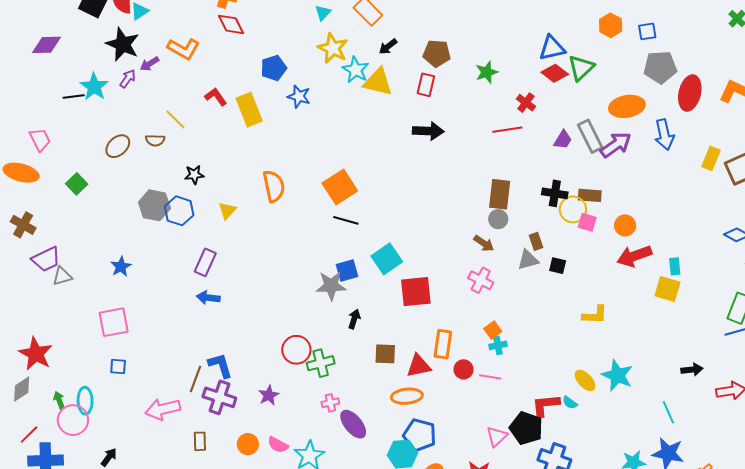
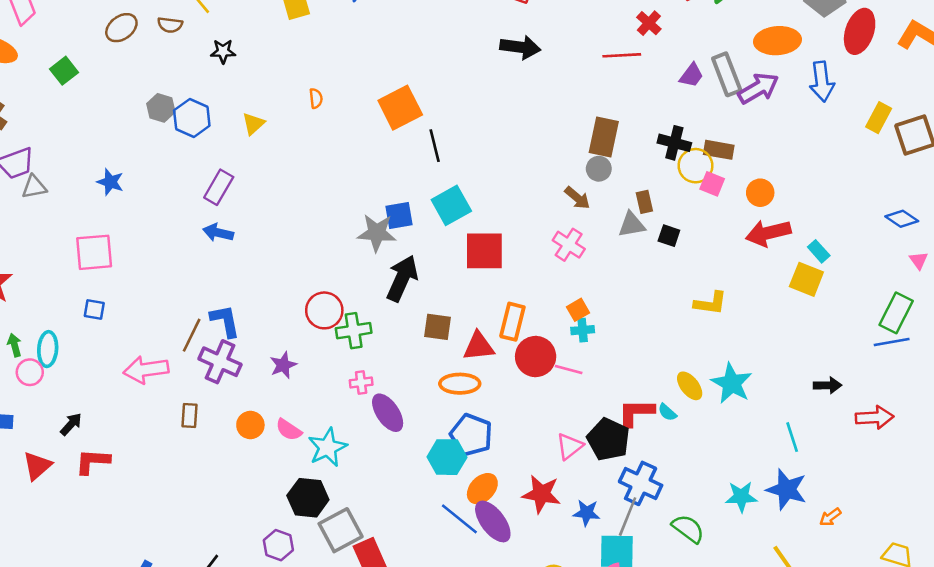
black star: (194, 175) -> (223, 51), moved
orange semicircle: (274, 186) -> (316, 98), size x0.5
gray hexagon: (154, 205) -> (161, 108), size x0.7
black line: (346, 220) -> (435, 146), moved, turned 55
cyan rectangle: (675, 266) -> (819, 251), turned -42
blue star: (121, 267) -> (110, 182), turned -30
black arrow: (354, 319) -> (402, 278), size x1.8
red circle: (464, 369) -> (536, 357), size x1.6
pink circle: (73, 420) -> (30, 372), size x0.7

